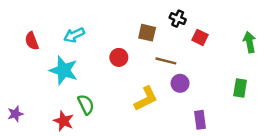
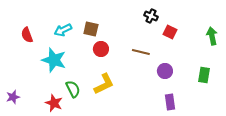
brown square: (147, 33) -> (91, 29), moved
purple circle: (180, 83) -> (165, 71), moved
yellow L-shape: (146, 99) -> (104, 84), moved

